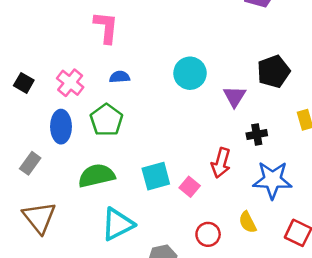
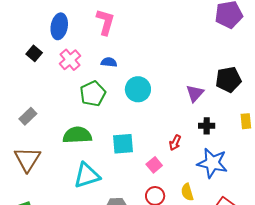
cyan circle: (190, 73) -> (138, 89), moved
blue ellipse: (61, 127) -> (59, 26), moved
red arrow: (221, 163) -> (175, 143), size x0.7
pink square: (190, 187) -> (154, 165), moved

